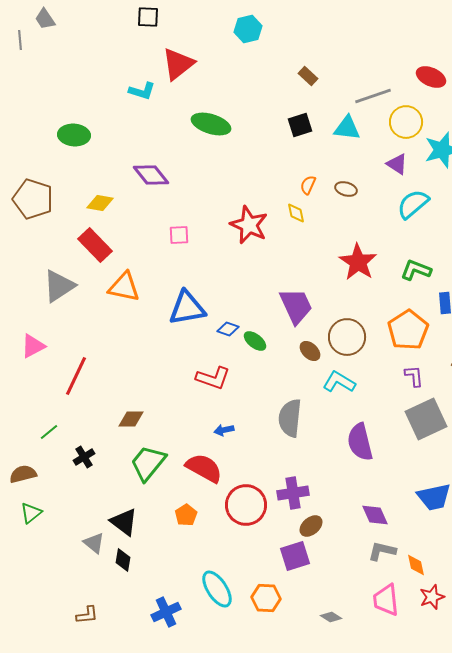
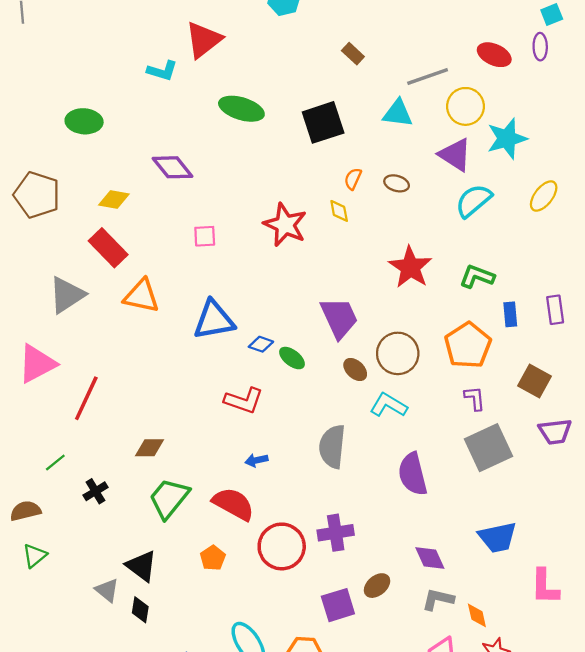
black square: (300, 125) -> (323, 122), moved, size x1.5
purple triangle: (397, 164) -> (455, 155), size x1.4
pink triangle: (33, 346) -> (37, 364), size x1.4
brown ellipse: (311, 526) -> (377, 586), moved

